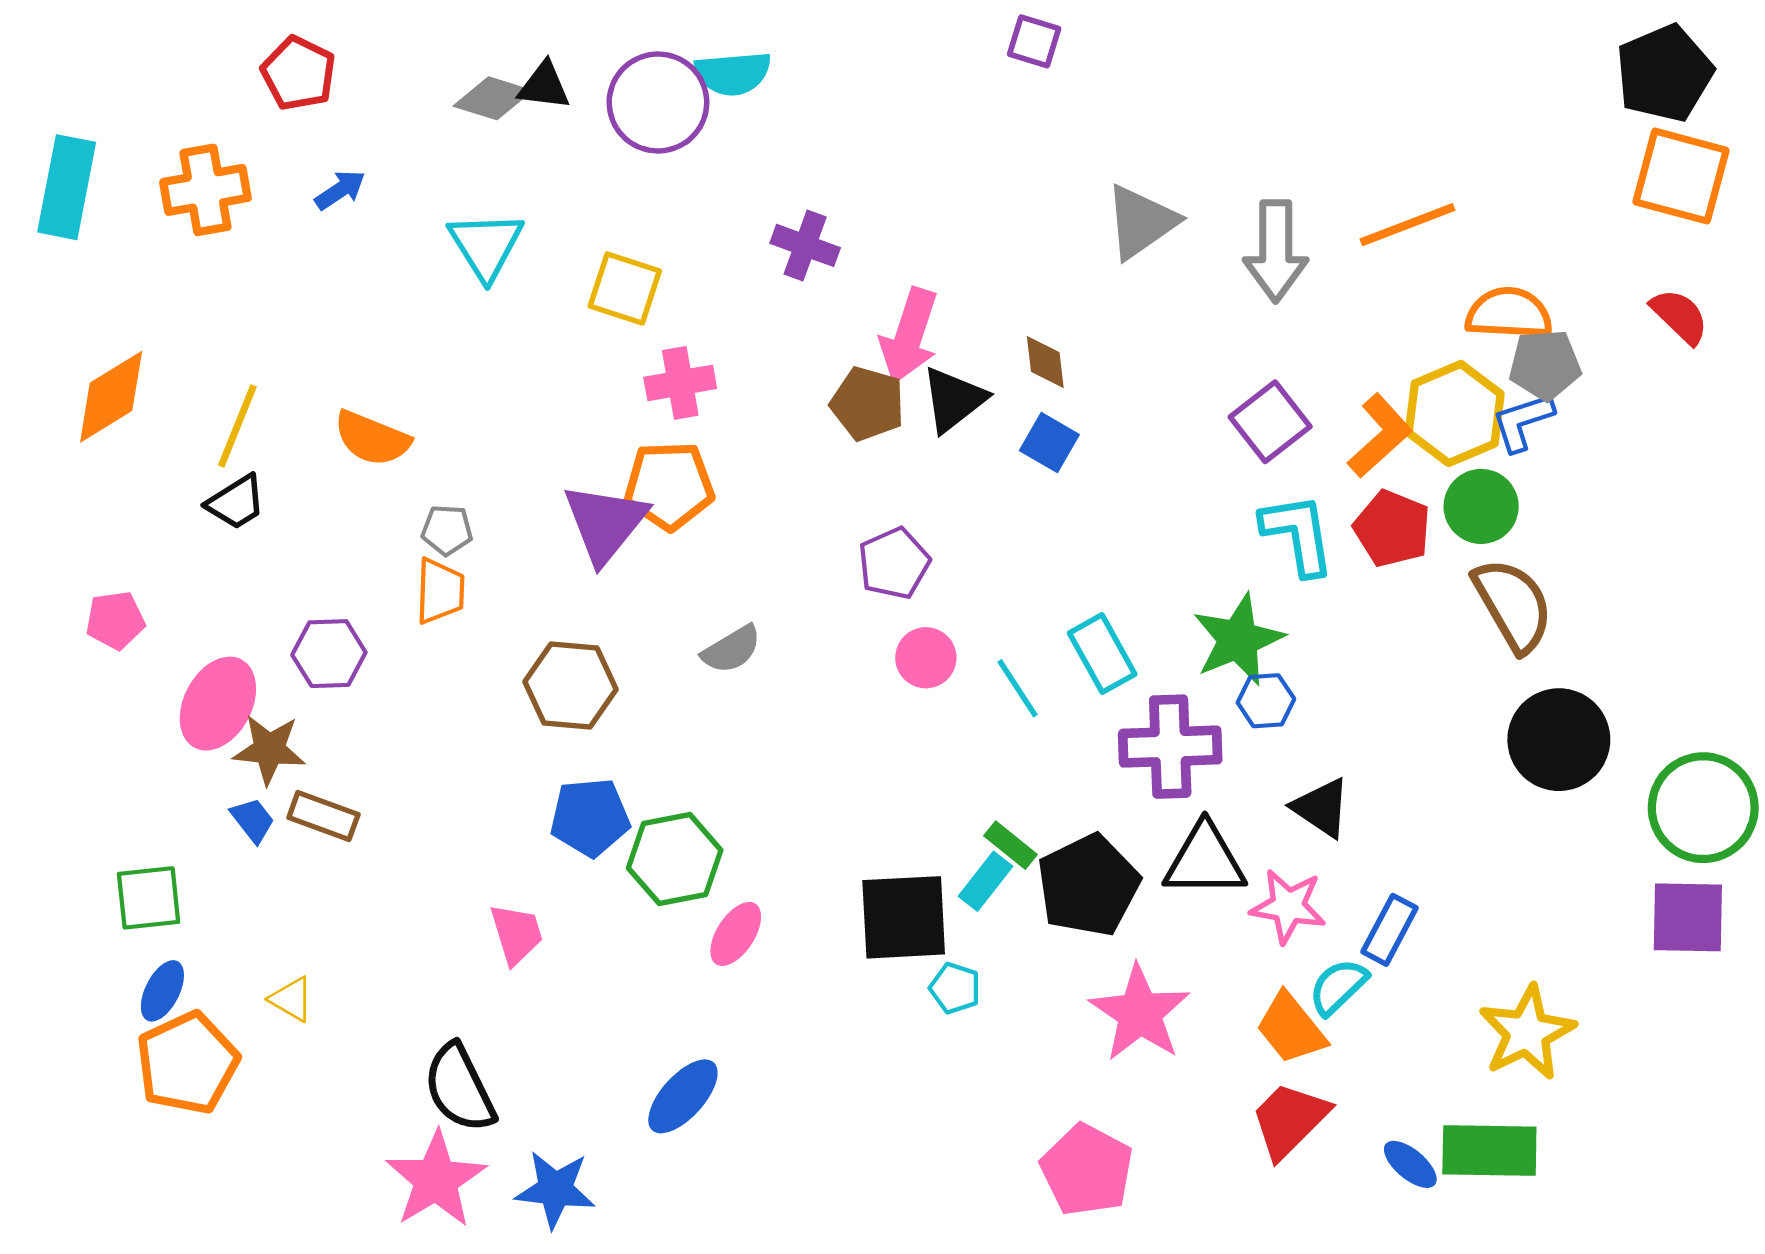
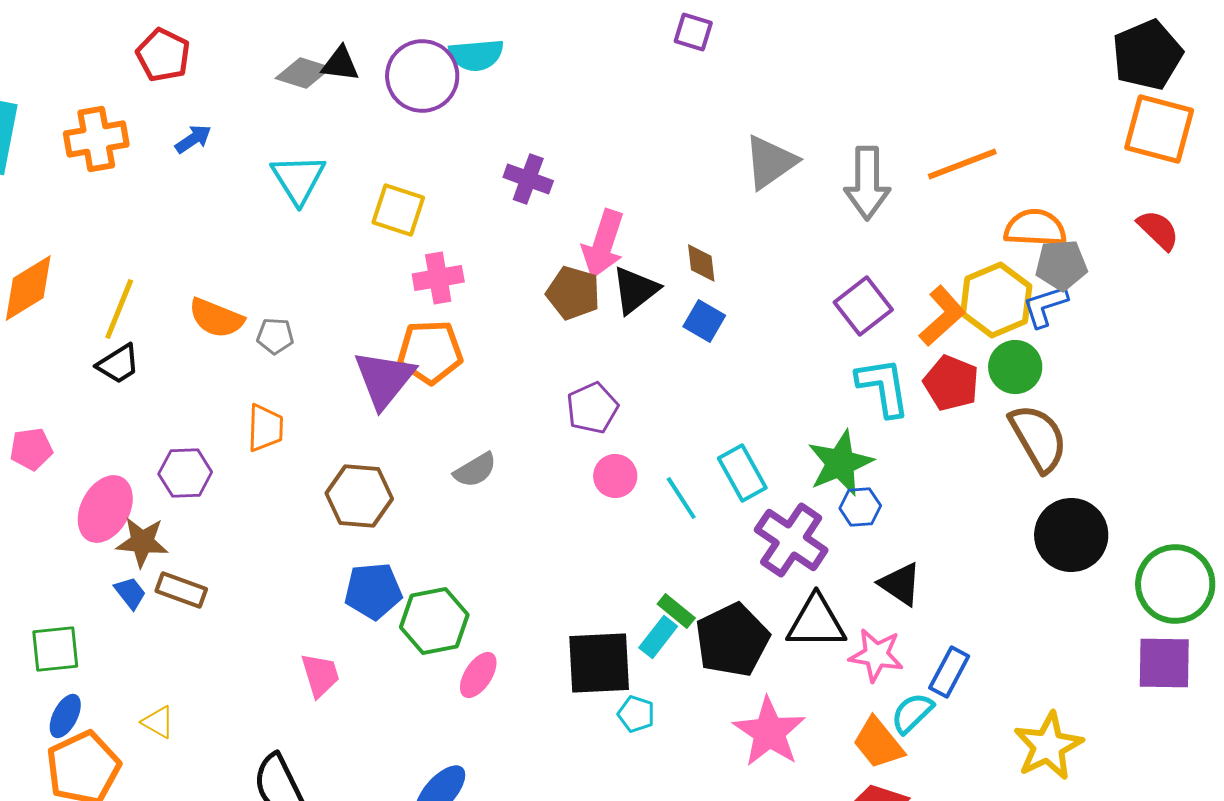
gray pentagon: (447, 530) -> (275, 336), moved
purple cross: (1170, 747) -> (791, 540), turned 36

